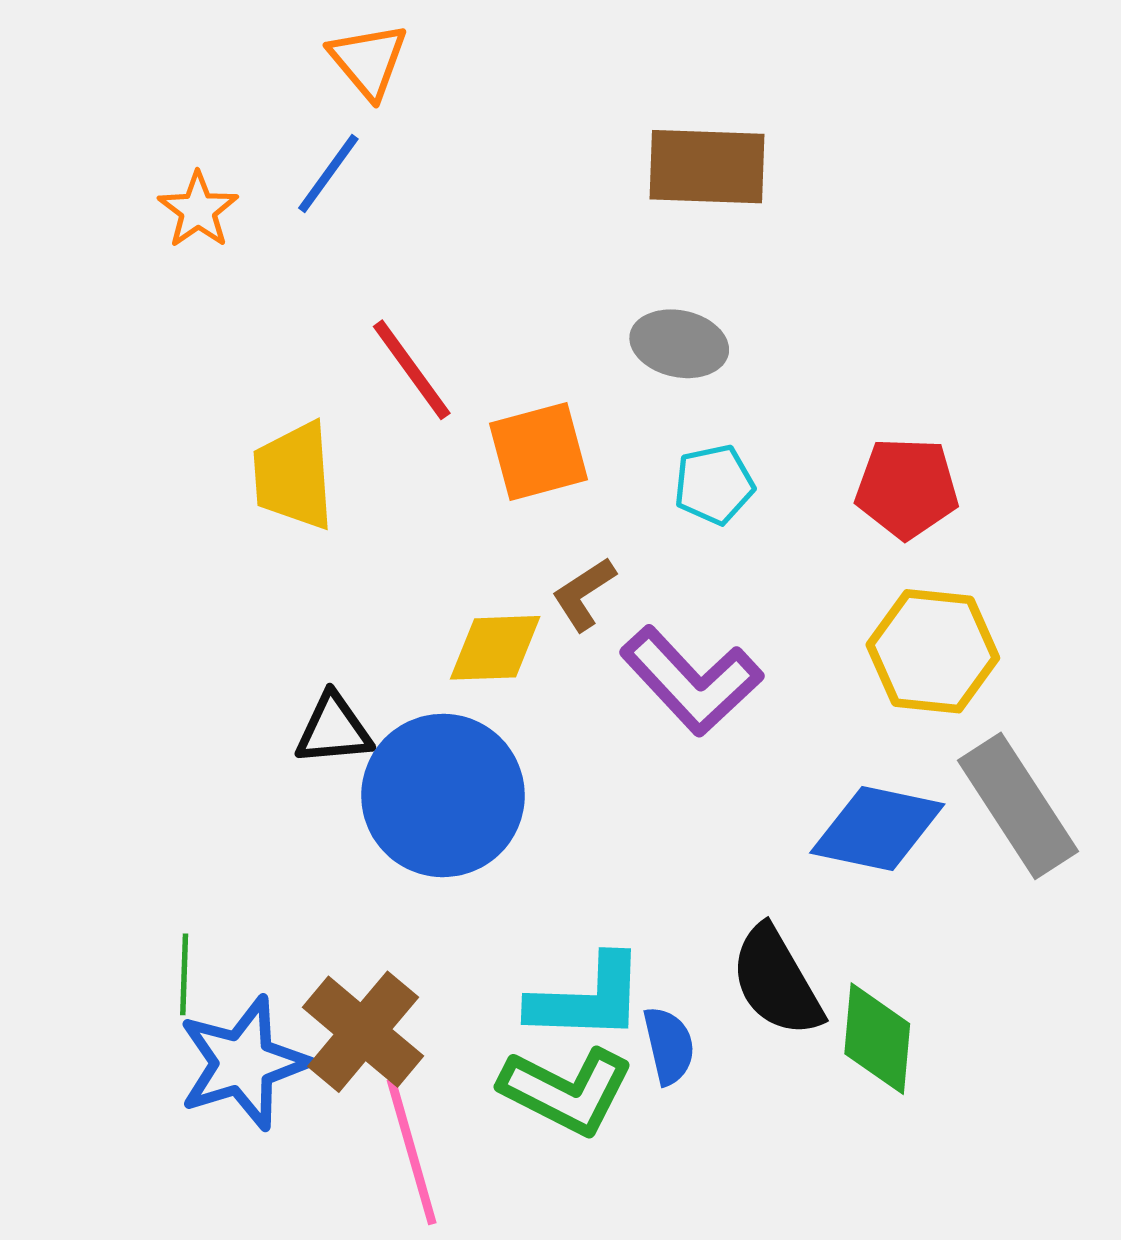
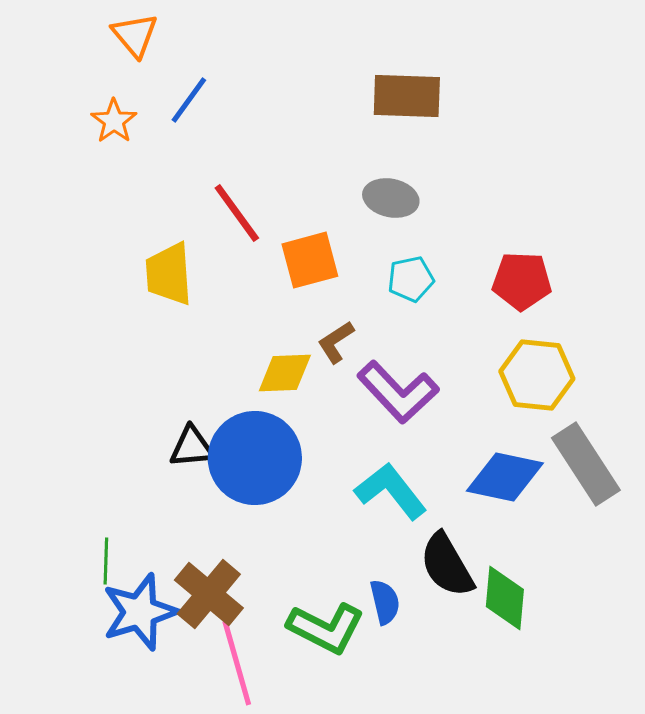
orange triangle: (368, 61) -> (135, 35), moved
black triangle: (334, 729) -> (192, 447), moved
cyan L-shape: (587, 999) -> (391, 491), moved, turned -130

